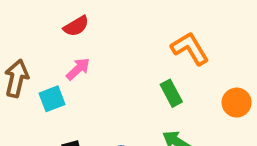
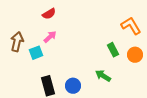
orange L-shape: (190, 48) -> (131, 26), moved
green rectangle: (171, 93) -> (113, 50), moved

